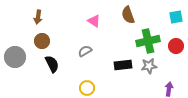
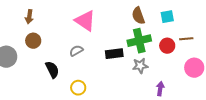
brown semicircle: (128, 15) -> (138, 16), moved
pink triangle: (94, 21) -> (85, 21), size x1.6
black semicircle: (52, 64) -> (52, 70), moved
black rectangle: (123, 65) -> (114, 54), moved

